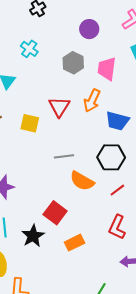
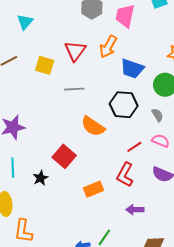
gray line: (64, 156) -> (74, 89), moved
red line: (117, 190) -> (134, 147), moved
black star: (33, 236) -> (41, 178), size x0.7
orange rectangle: (75, 243) -> (93, 189), moved

